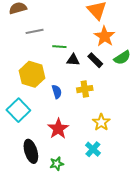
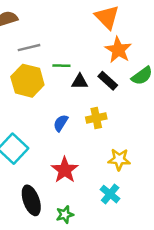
yellow hexagon: (32, 74) -> (27, 81), moved
blue semicircle: (57, 92) -> (61, 123), turned -128
yellow star: (101, 122) -> (119, 159), turned -30

